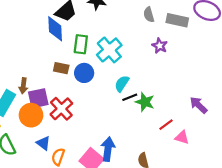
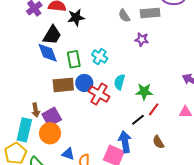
cyan cross: (109, 50) -> (100, 57), size x0.7
brown rectangle: (61, 68) -> (63, 85), size x1.5
black line: (130, 97) -> (138, 120), moved
red cross: (61, 109) -> (99, 94), moved
red line: (166, 125) -> (154, 109), moved

